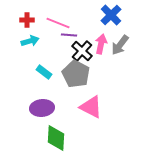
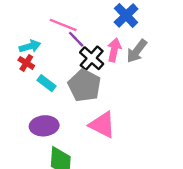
red cross: (27, 20) -> (26, 63), moved, turned 32
purple line: (69, 35) -> (76, 39), turned 42

